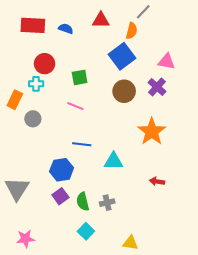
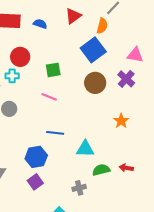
red triangle: (101, 20) -> (73, 16), turned -36
orange star: (152, 132) -> (121, 121), size x0.6
green semicircle: (83, 202) -> (101, 170), moved, turned 90

